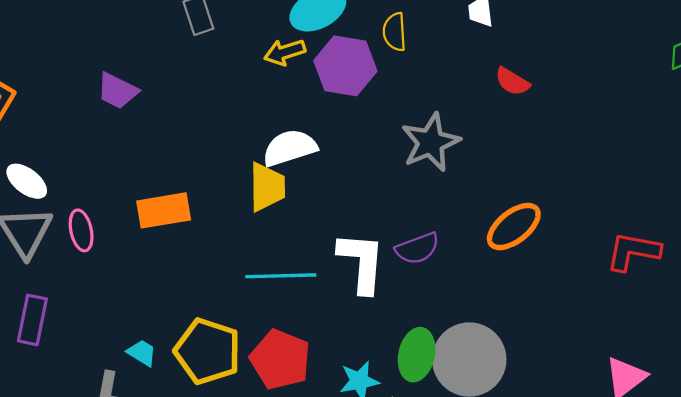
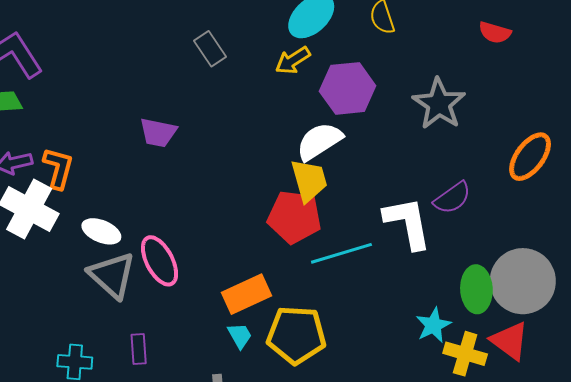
purple hexagon: (345, 66) -> (348, 88), moved
orange rectangle: (164, 210) -> (247, 294), moved
pink ellipse: (81, 230) -> (160, 261), size x1.4
purple rectangle: (32, 320) -> (139, 349), size x0.7
cyan trapezoid: (142, 353) -> (240, 336), moved, turned 44
red pentagon: (280, 359) -> (294, 217), moved

